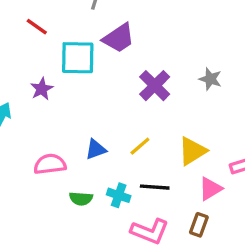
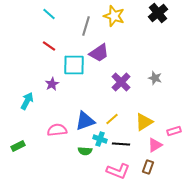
blue triangle: (96, 149) -> (85, 121), size x1.5
cyan cross: (119, 195) -> (100, 139), moved
green semicircle: (81, 199) -> (85, 151), moved

